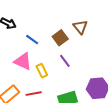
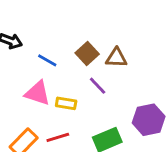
brown triangle: (80, 27) -> (116, 58), moved, turned -42
yellow rectangle: (42, 71) -> (66, 103), turned -48

